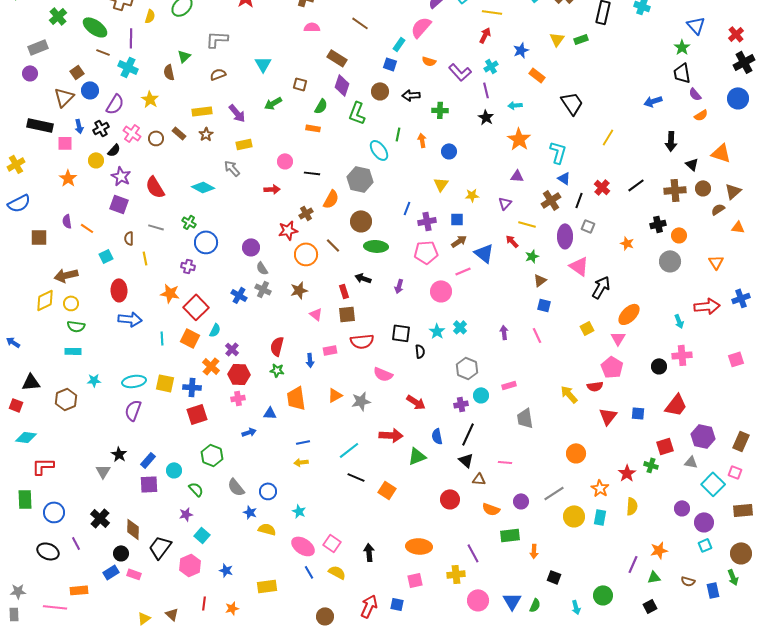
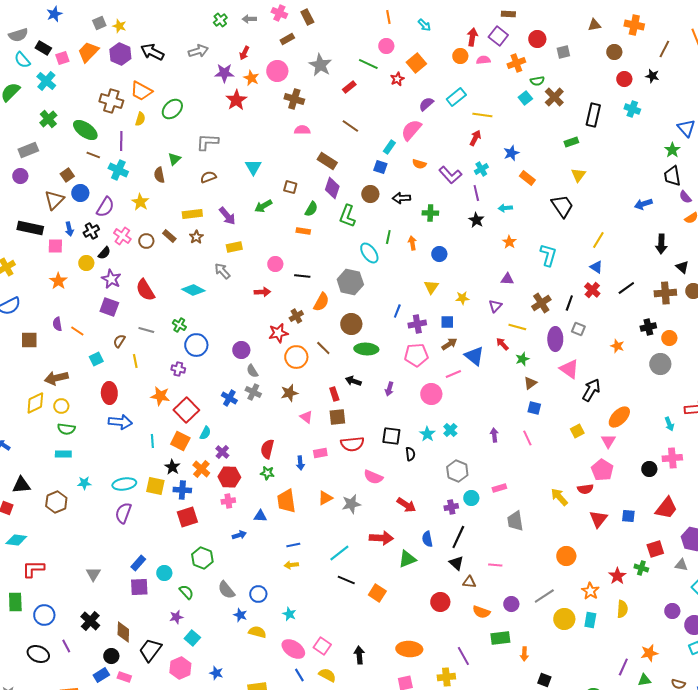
yellow triangle: (557, 39) -> (578, 175), moved
orange star: (519, 139) -> (509, 242), size x0.6
blue triangle: (564, 178) -> (596, 267), moved
brown semicircle: (129, 238) -> (119, 341), turned 32
black star: (119, 454) -> (172, 467), moved

